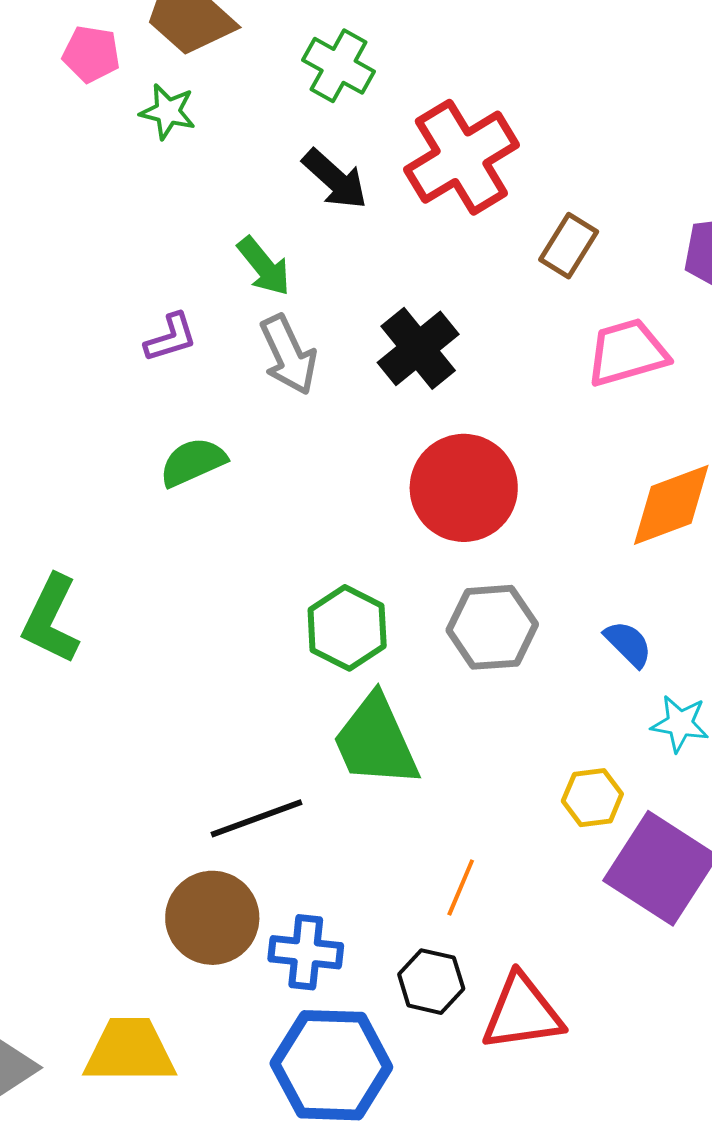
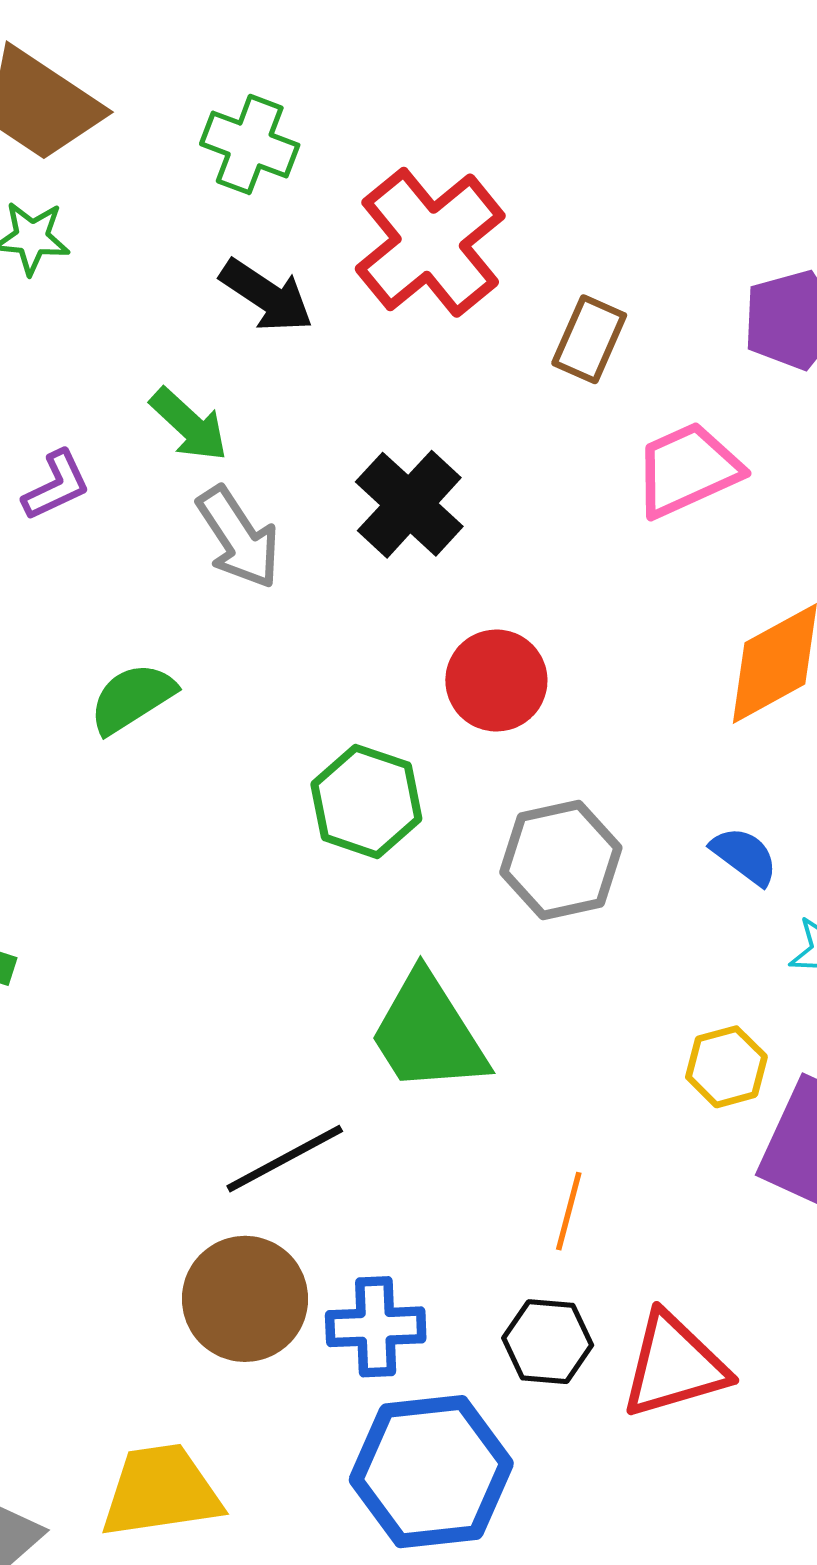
purple L-shape: (171, 338) -> (56, 485), moved
red circle: (464, 488) -> (496, 681), size x0.7
green hexagon: (347, 628) -> (366, 801), moved

